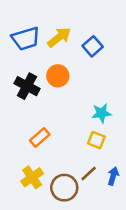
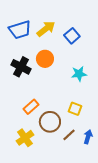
cyan star: (102, 113) -> (79, 74), moved
brown circle: (64, 188) -> (50, 122), moved

